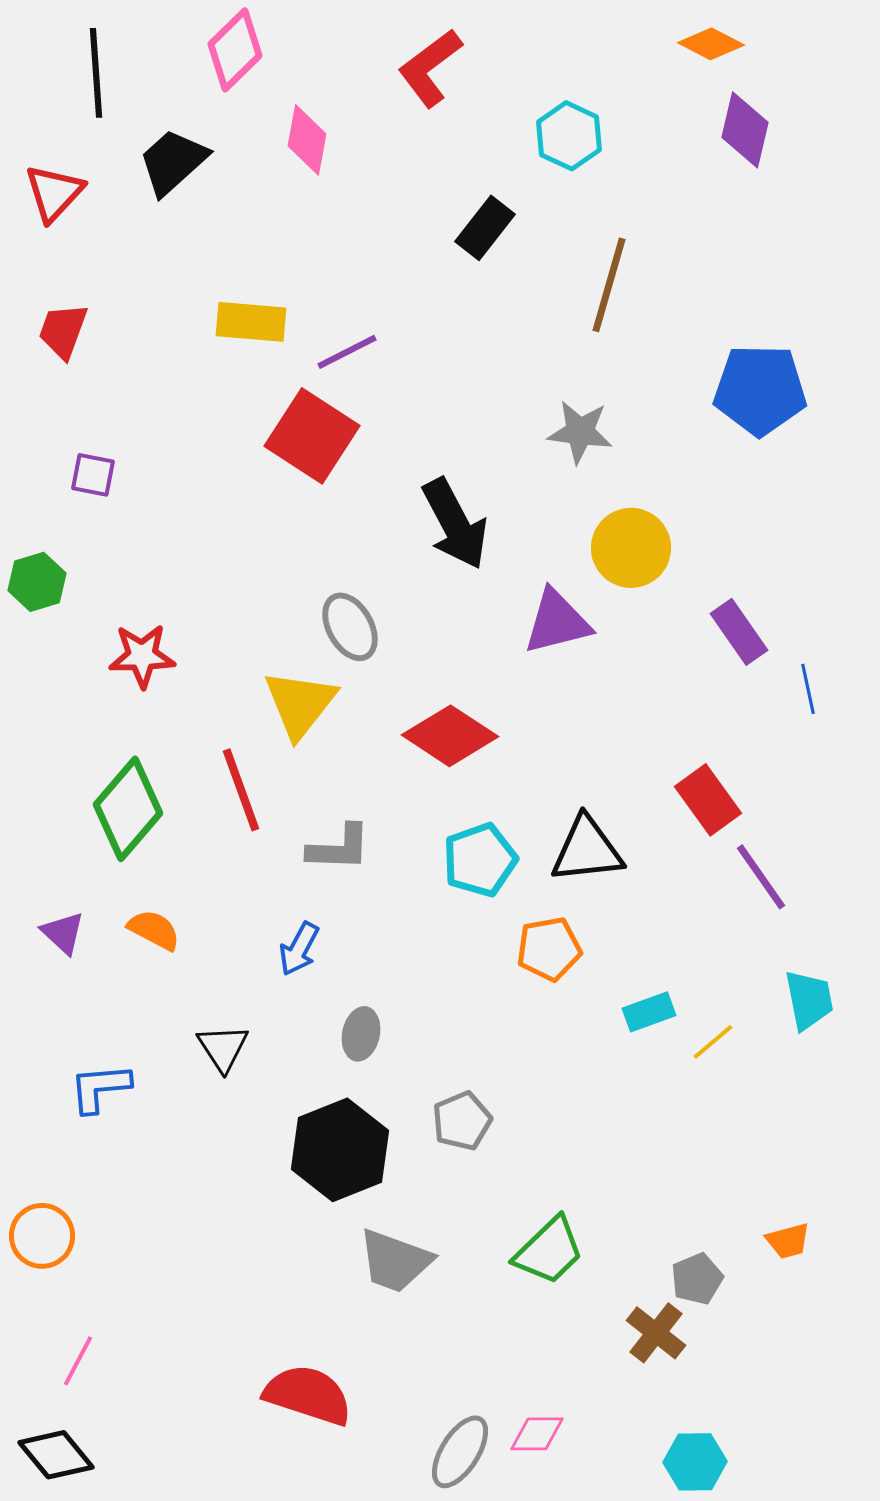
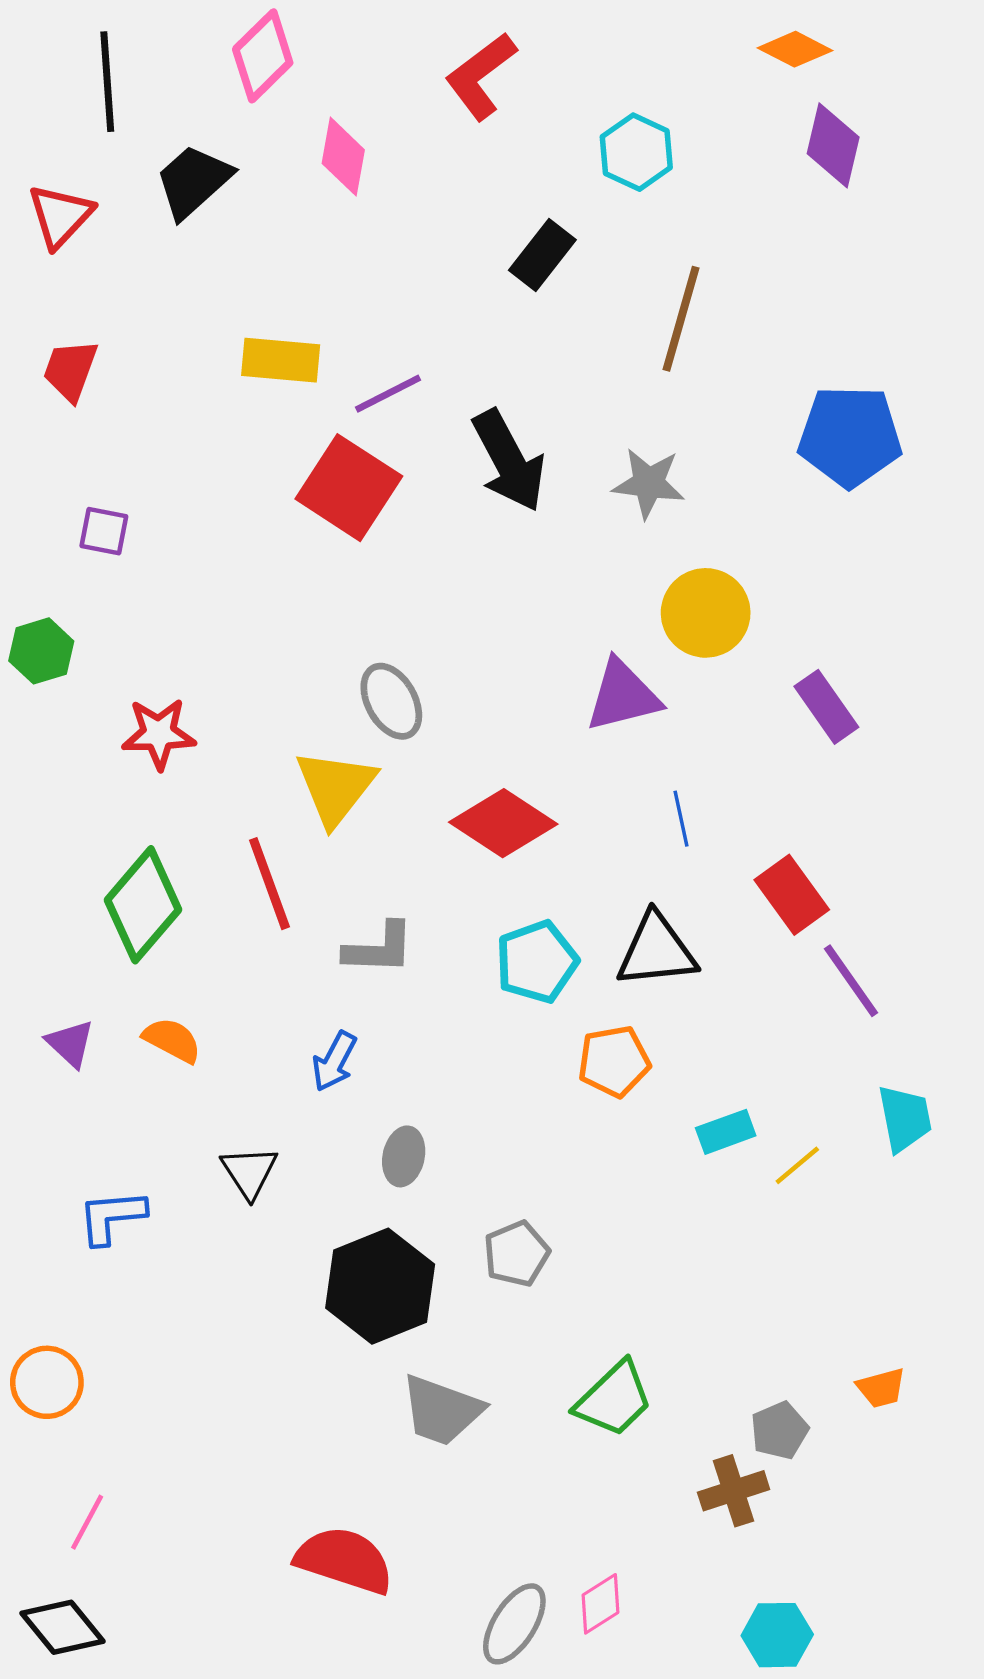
black arrow: (455, 524) -> (509, 461), moved
blue line: (808, 689) -> (681, 819), moved
brown cross: (656, 1333) -> (734, 1491), turned 34
pink diamond: (537, 1434) -> (600, 1604), turned -32

